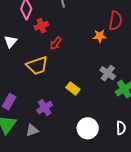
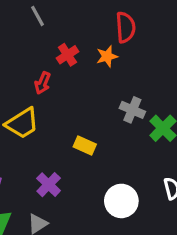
red cross: (41, 26) -> (67, 55), moved

